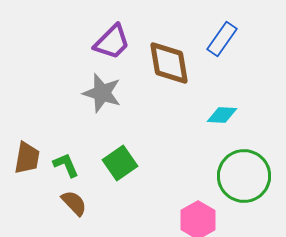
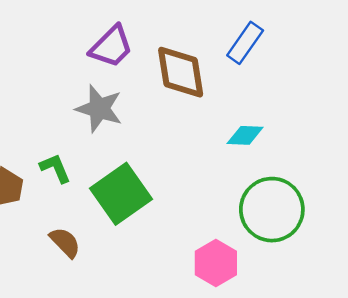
green square: (120, 163) -> (121, 194), size x1.4
green L-shape: (66, 165) -> (55, 168), moved

